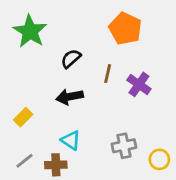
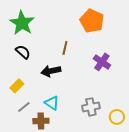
black semicircle: (71, 59) -> (23, 52), moved, turned 84
brown line: (108, 74) -> (65, 48), moved
gray line: (25, 161) -> (24, 107), moved

